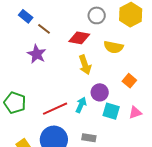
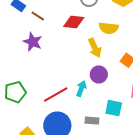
yellow arrow: (85, 65) -> (95, 48), moved
green pentagon: (15, 103) -> (15, 92), turned -30
cyan square: (111, 111) -> (114, 108), moved

